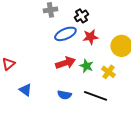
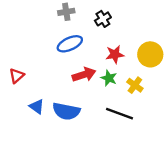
blue ellipse: (65, 34) -> (70, 44), moved
red star: (90, 37) -> (115, 54), moved
blue semicircle: (64, 95) -> (66, 111), moved, size x1.6

